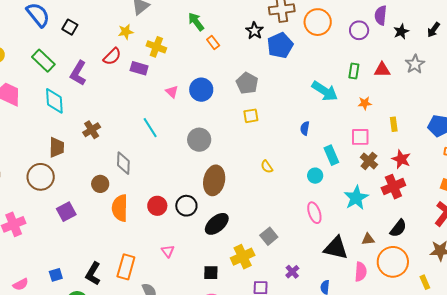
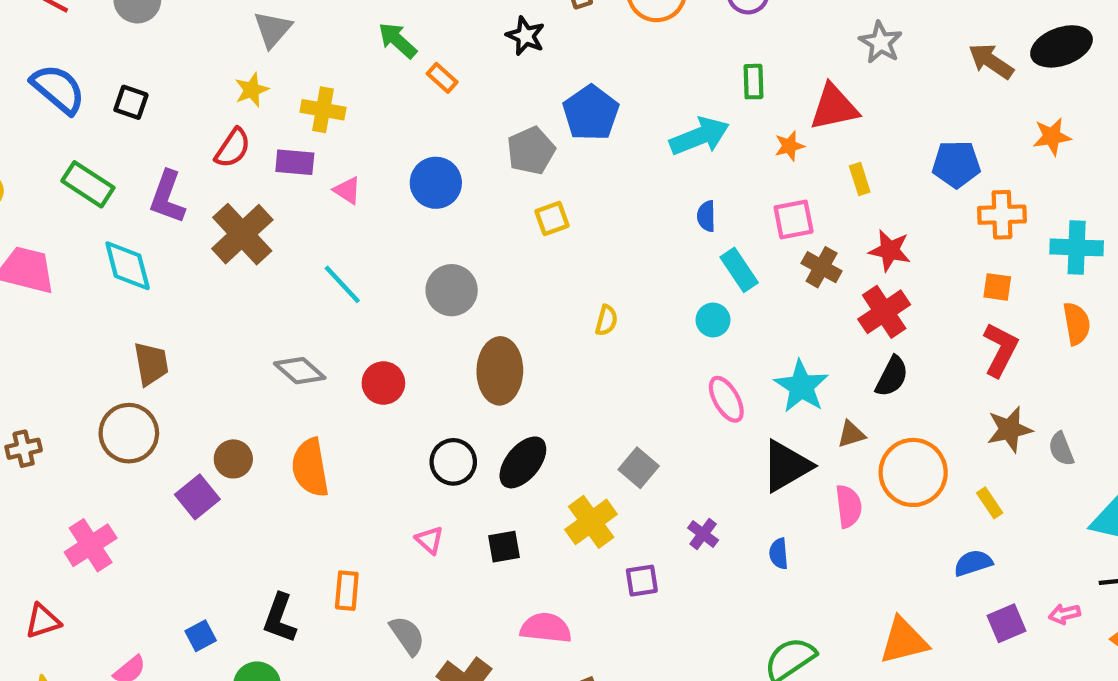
blue pentagon: (280, 45) -> (591, 113), moved
red triangle: (382, 70) -> (834, 107), moved, size x1.4
gray pentagon: (247, 83) -> (531, 151), turned 30
cyan arrow: (325, 91) -> (699, 136), turned -44
pink triangle: (172, 92) -> (347, 190), moved
blue semicircle: (305, 128) -> (706, 216), moved
brown cross: (92, 130) -> (242, 234), moved, size x1.6
gray diamond: (123, 163) -> (300, 371), turned -40
yellow semicircle: (267, 167) -> (606, 320), turned -120
brown circle: (100, 184) -> (233, 459), moved
cyan star: (356, 198) -> (801, 386), moved
red circle: (157, 206) -> (383, 383), moved
black circle: (186, 206) -> (453, 462), moved
black semicircle: (398, 228) -> (892, 376), moved
black triangle: (336, 248) -> (786, 466), turned -32
orange rectangle: (126, 267) -> (347, 591), size x0.7
black square: (211, 273) -> (504, 547), moved

